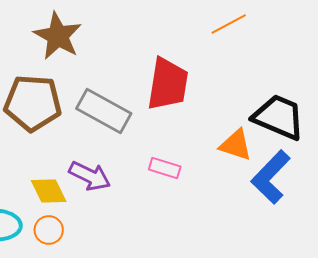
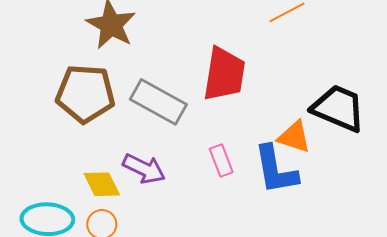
pink rectangle: (165, 168) -> (221, 161), turned 52
blue L-shape: (271, 177) -> (276, 170), moved, turned -54

